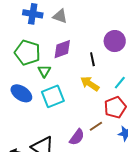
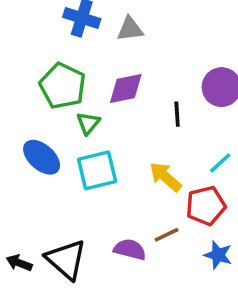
gray triangle: (60, 16) -> (130, 29), turned -35
yellow arrow: (90, 84) -> (165, 177), moved
purple semicircle: (77, 137) -> (130, 249), turned -120

